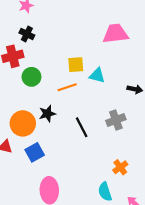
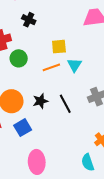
black cross: (27, 34) -> (29, 20), moved
cyan triangle: (97, 75) -> (74, 65), moved, turned 49
black star: (47, 114) -> (40, 101), moved

